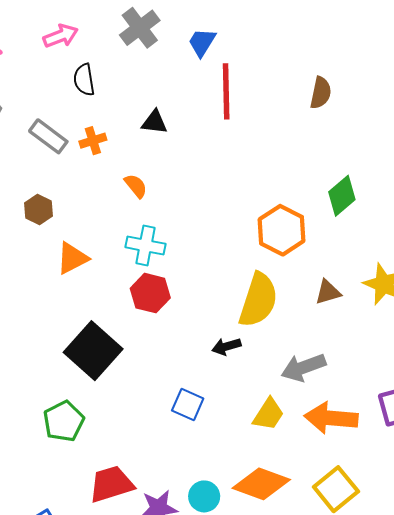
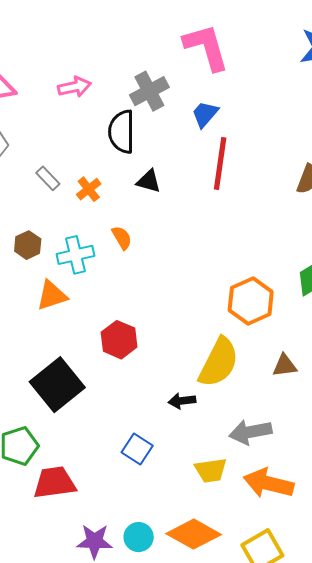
black semicircle: (84, 80) -> (122, 132), moved, size x1.4
gray rectangle: (48, 136) -> (48, 178), size x0.7
orange cross: (93, 141) -> (89, 189), turned -30
cyan cross: (145, 246) -> (76, 255), moved, turned -33
yellow trapezoid: (268, 414) -> (211, 470), turned 40
red trapezoid: (111, 484) -> (55, 483), moved

